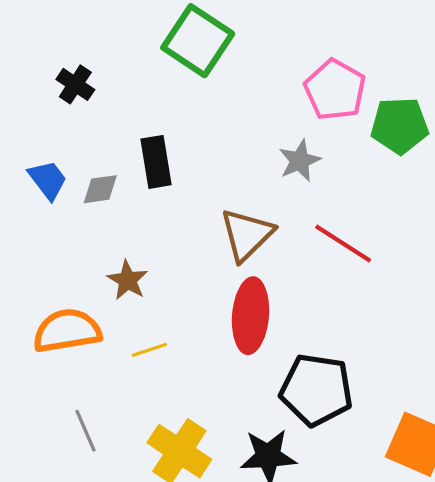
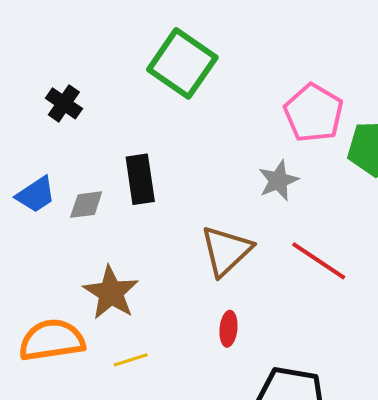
blue trapezoid: (48, 180) -> (36, 195), turned 93
brown star: (128, 280) -> (111, 293), size x1.4
red ellipse: (251, 316) -> (228, 329), size x0.5

